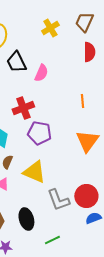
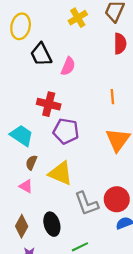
red cross: (23, 108) -> (49, 104), turned 35

